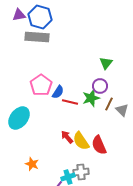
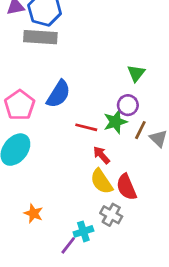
pink pentagon: (41, 85) -> (20, 105), moved
blue semicircle: (58, 92) -> (58, 94), moved, size x1.5
red arrow: (67, 137) -> (101, 155), moved
gray cross: (81, 172) -> (111, 215), moved, turned 35

